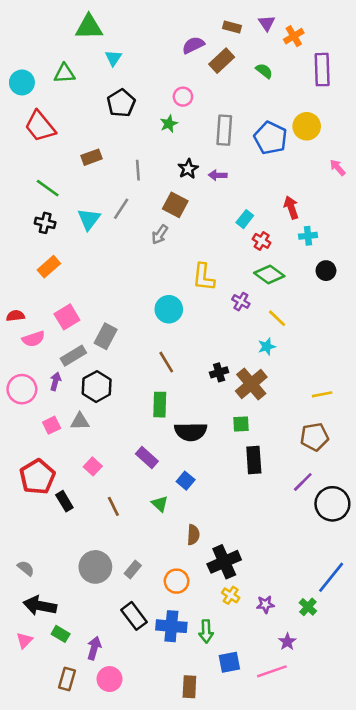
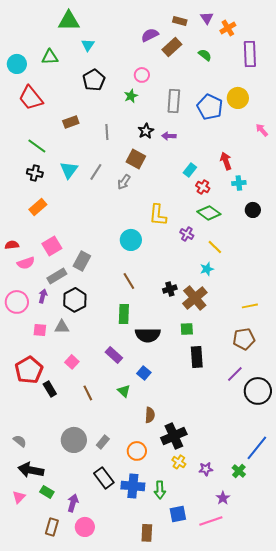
gray line: (121, 209) -> (96, 172), moved
pink square: (52, 425) -> (40, 330), turned 32

